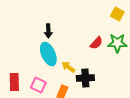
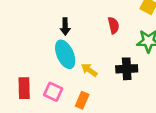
red semicircle: (96, 43) -> (113, 25), moved, turned -56
black cross: (85, 78) -> (127, 69), moved

